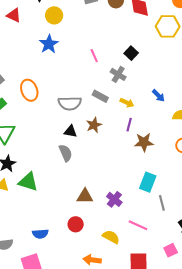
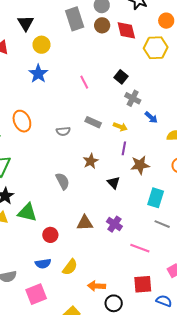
gray cross: (118, 74) -> (133, 98), moved
gray semicircle: (70, 103) -> (63, 131), size x0.6
brown star: (94, 125) -> (91, 161), moved
black triangle: (70, 131) -> (114, 183), moved, turned 40
cyan rectangle: (148, 182) -> (156, 198), moved
gray line: (162, 203) -> (162, 224), turned -49
red circle: (76, 224) -> (50, 235), moved
yellow semicircle: (111, 237) -> (70, 267), moved, turned 102

